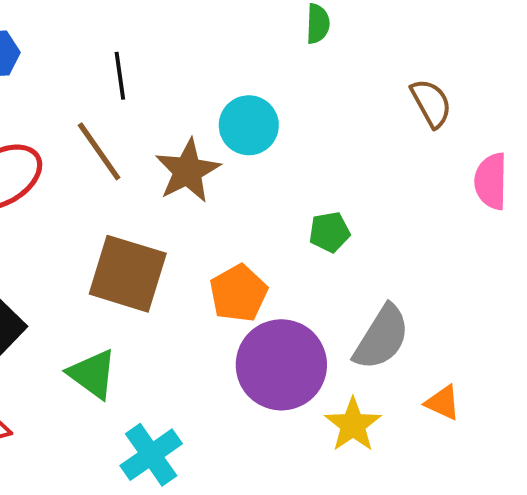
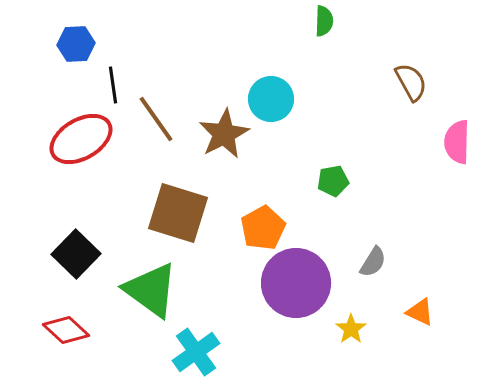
black line: (120, 76) -> (113, 85), moved
gray semicircle: (382, 338) -> (373, 262), size x0.6
green triangle: (93, 374) -> (151, 290), size x1.4
yellow star: (353, 425) -> (351, 329), size x0.7

